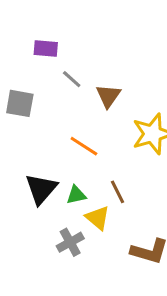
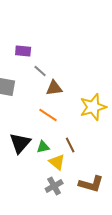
brown triangle: (108, 96) -> (54, 88), moved, turned 48
gray cross: (70, 242) -> (54, 186), moved

